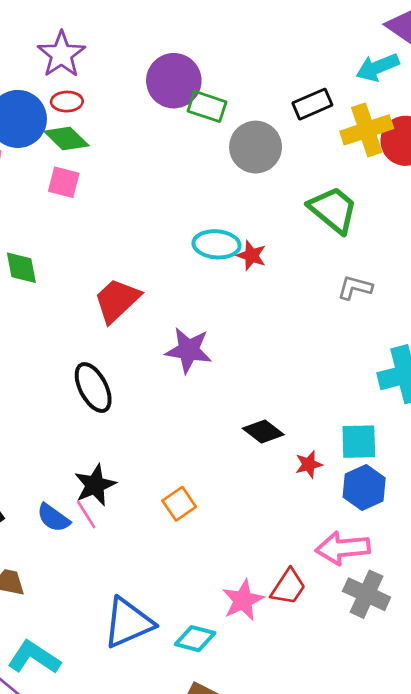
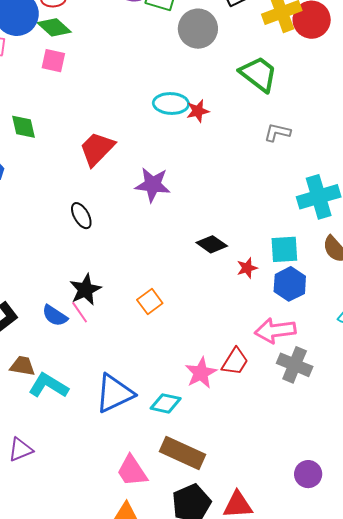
red star: (251, 255) -> (198, 111), turned -30
black ellipse: (93, 388) -> (81, 216), size x0.7
cyan L-shape: (34, 657) -> (48, 386), moved

